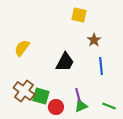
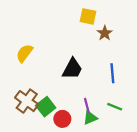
brown star: (94, 40) -> (105, 33), moved
green square: (41, 96) -> (46, 107), turned 36
green line: (109, 106) -> (115, 107), moved

